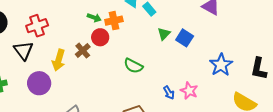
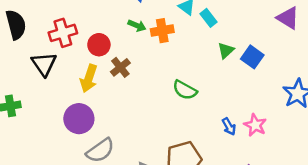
red circle: (100, 37) -> (99, 45), moved
purple circle: (39, 83) -> (79, 119), moved

